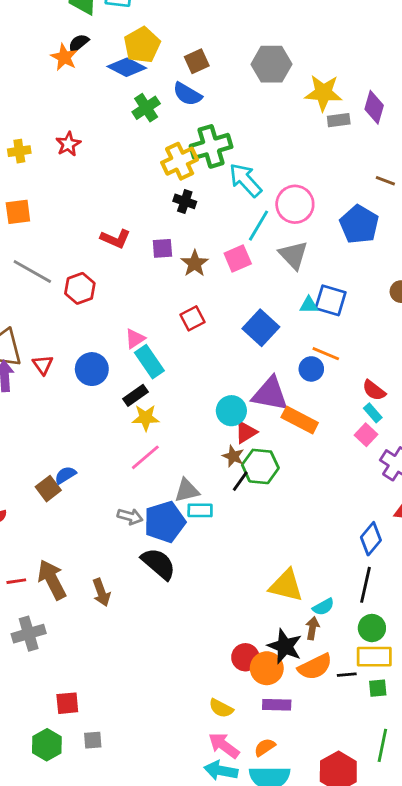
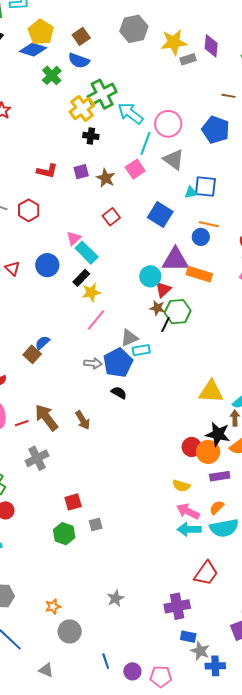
black semicircle: (158, 564) -> (119, 393), size x0.6

